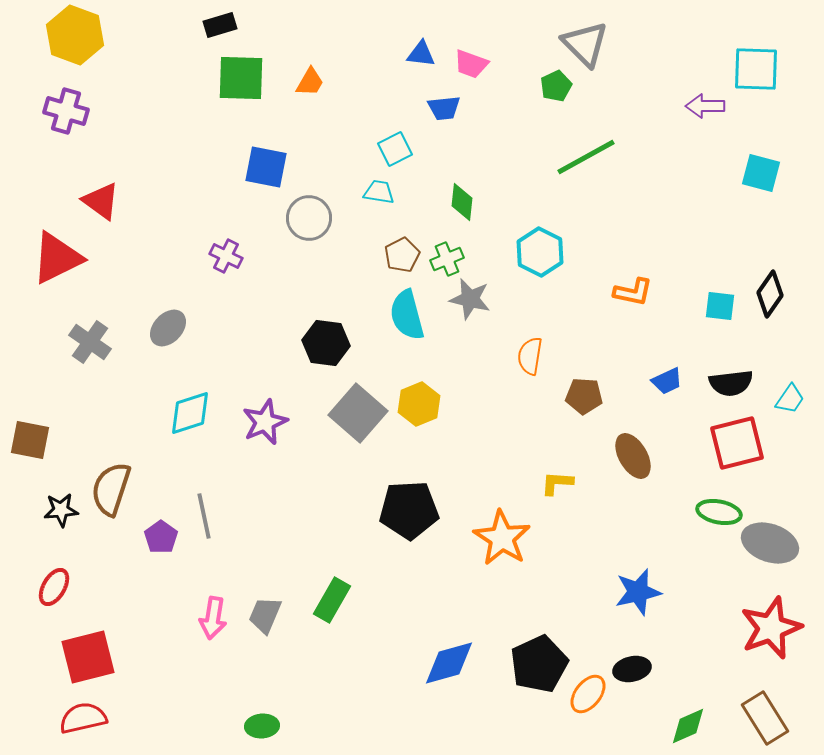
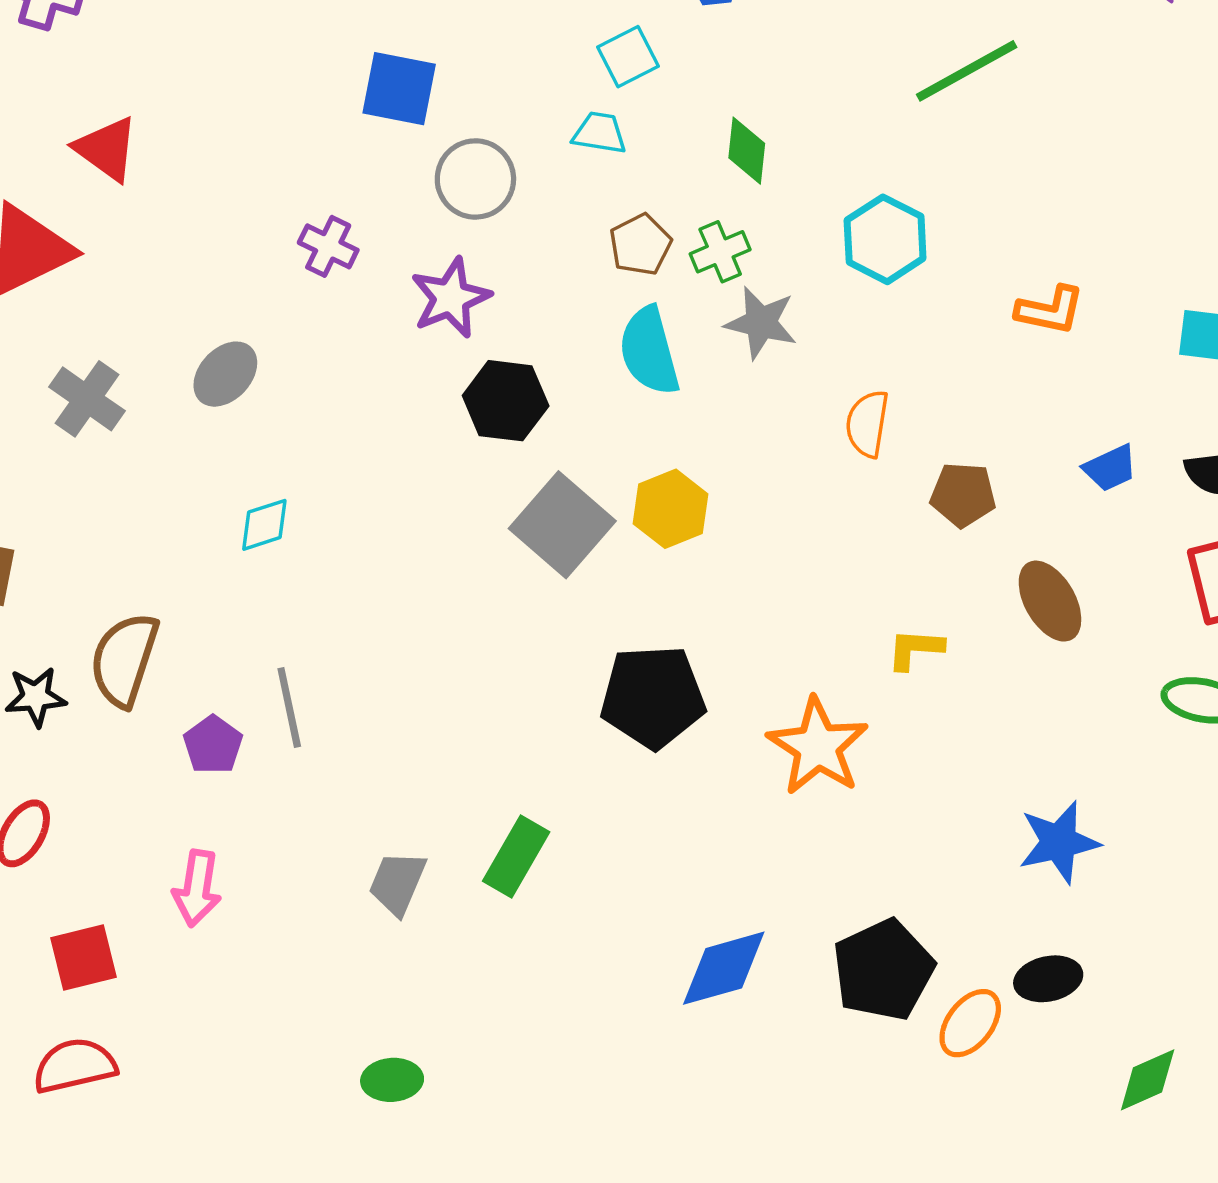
cyan diamond: (190, 413) -> (264, 525), size x0.7
purple star: (265, 422) -> (451, 298), moved
pink arrow: (213, 618) -> (197, 888), moved
red square: (88, 657) -> (83, 958), size x0.7

